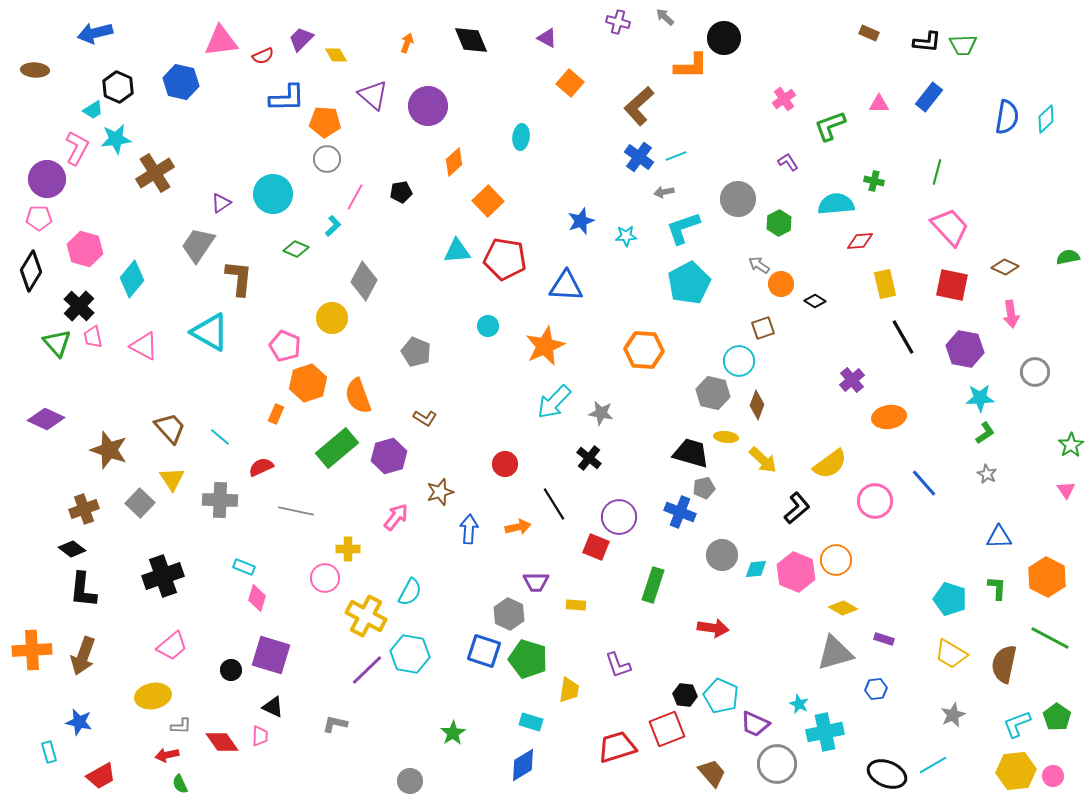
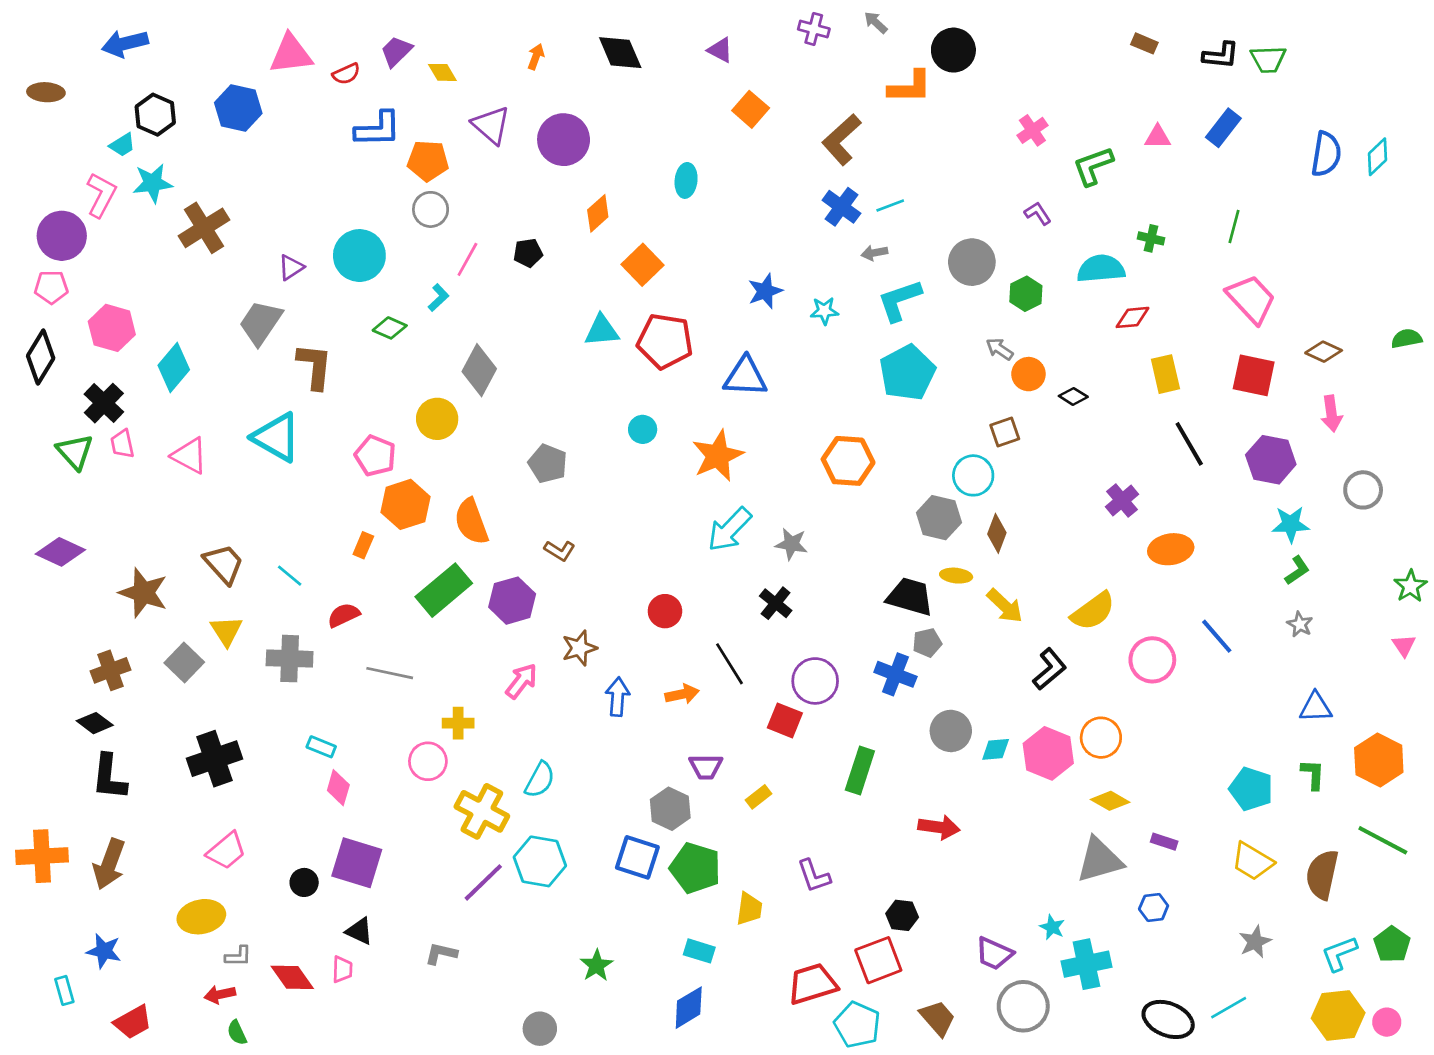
yellow rectangle: (576, 605) -> (758, 797), turned -42
cyan pentagon: (721, 696) -> (857, 1025), moved

